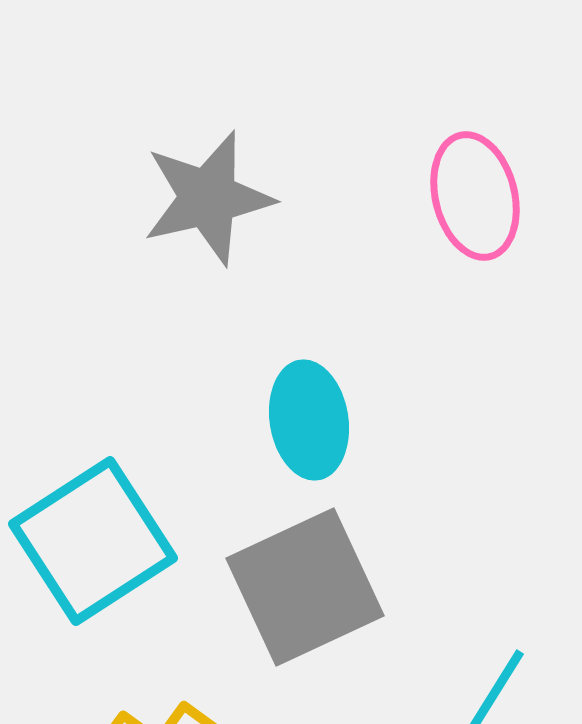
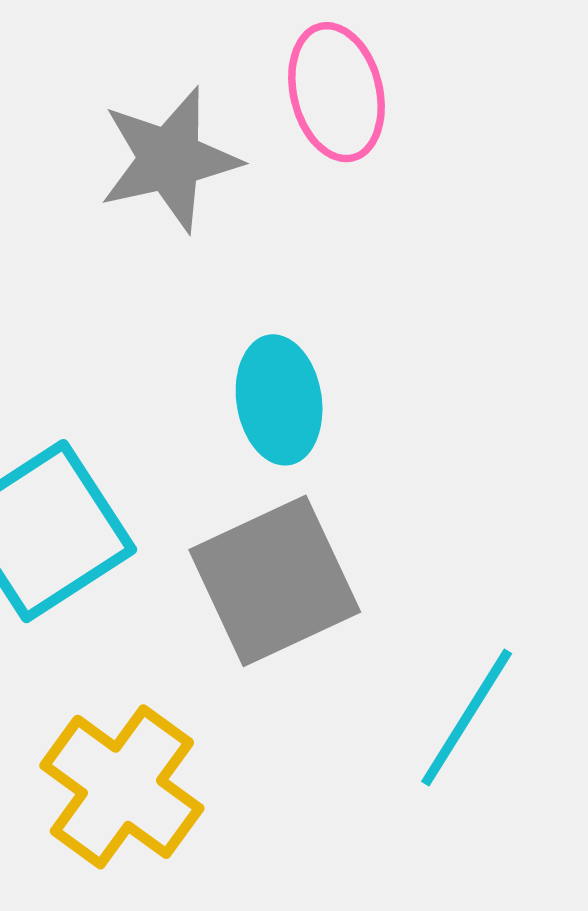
pink ellipse: (475, 196) -> (336, 92), moved

